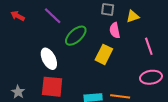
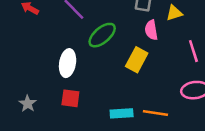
white ellipse: (49, 59) -> (68, 63), turned 35
red square: (52, 87) -> (70, 98), size x0.7

